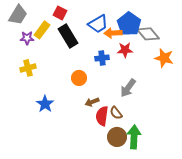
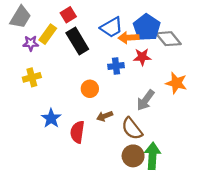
red square: (60, 13) -> (68, 15), turned 32
orange star: (164, 58) -> (176, 83), moved
brown semicircle: (116, 113) -> (132, 129), size x1.5
red semicircle: (102, 116) -> (77, 132), moved

